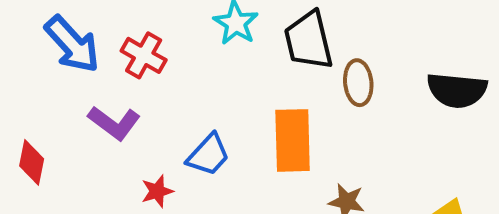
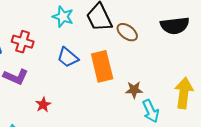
brown ellipse: (358, 83) -> (127, 32), turned -35
blue trapezoid: (208, 155) -> (68, 57), moved, turned 100

